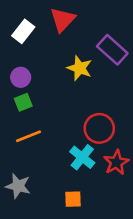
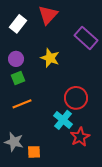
yellow star: (80, 68) -> (50, 58), moved
red star: (116, 162) -> (80, 137), moved
orange square: (73, 199) -> (34, 152), moved

